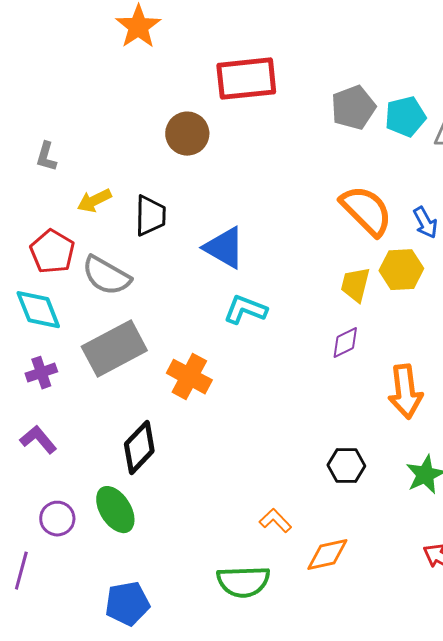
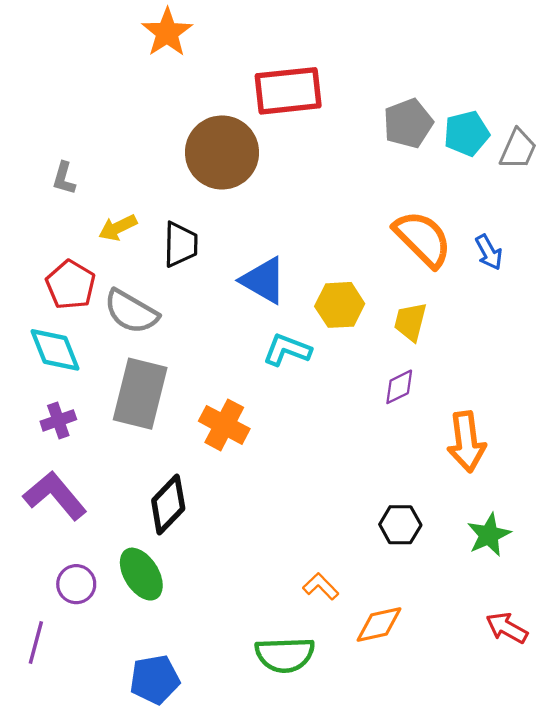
brown circle: (187, 134) -> (222, 152), size x1.5
yellow hexagon: (401, 270) -> (340, 305), moved
gray rectangle: (114, 349) -> (140, 394), turned -48
purple L-shape: (38, 440) -> (55, 496), size x1.5

